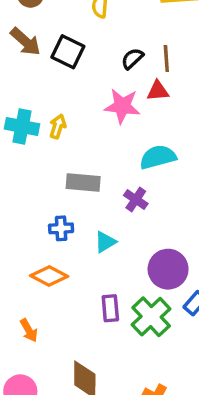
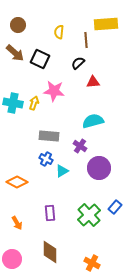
brown line: (166, 59) -> (86, 40), moved
pink star: (122, 106) -> (54, 91), moved
blue cross: (61, 228) -> (46, 159), moved, turned 32
purple circle: (168, 269) -> (99, 168), moved
orange diamond: (49, 276) -> (17, 182), moved
purple rectangle: (110, 308) -> (50, 213), moved

